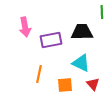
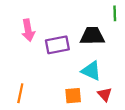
orange line: (39, 74) -> (20, 93), moved

